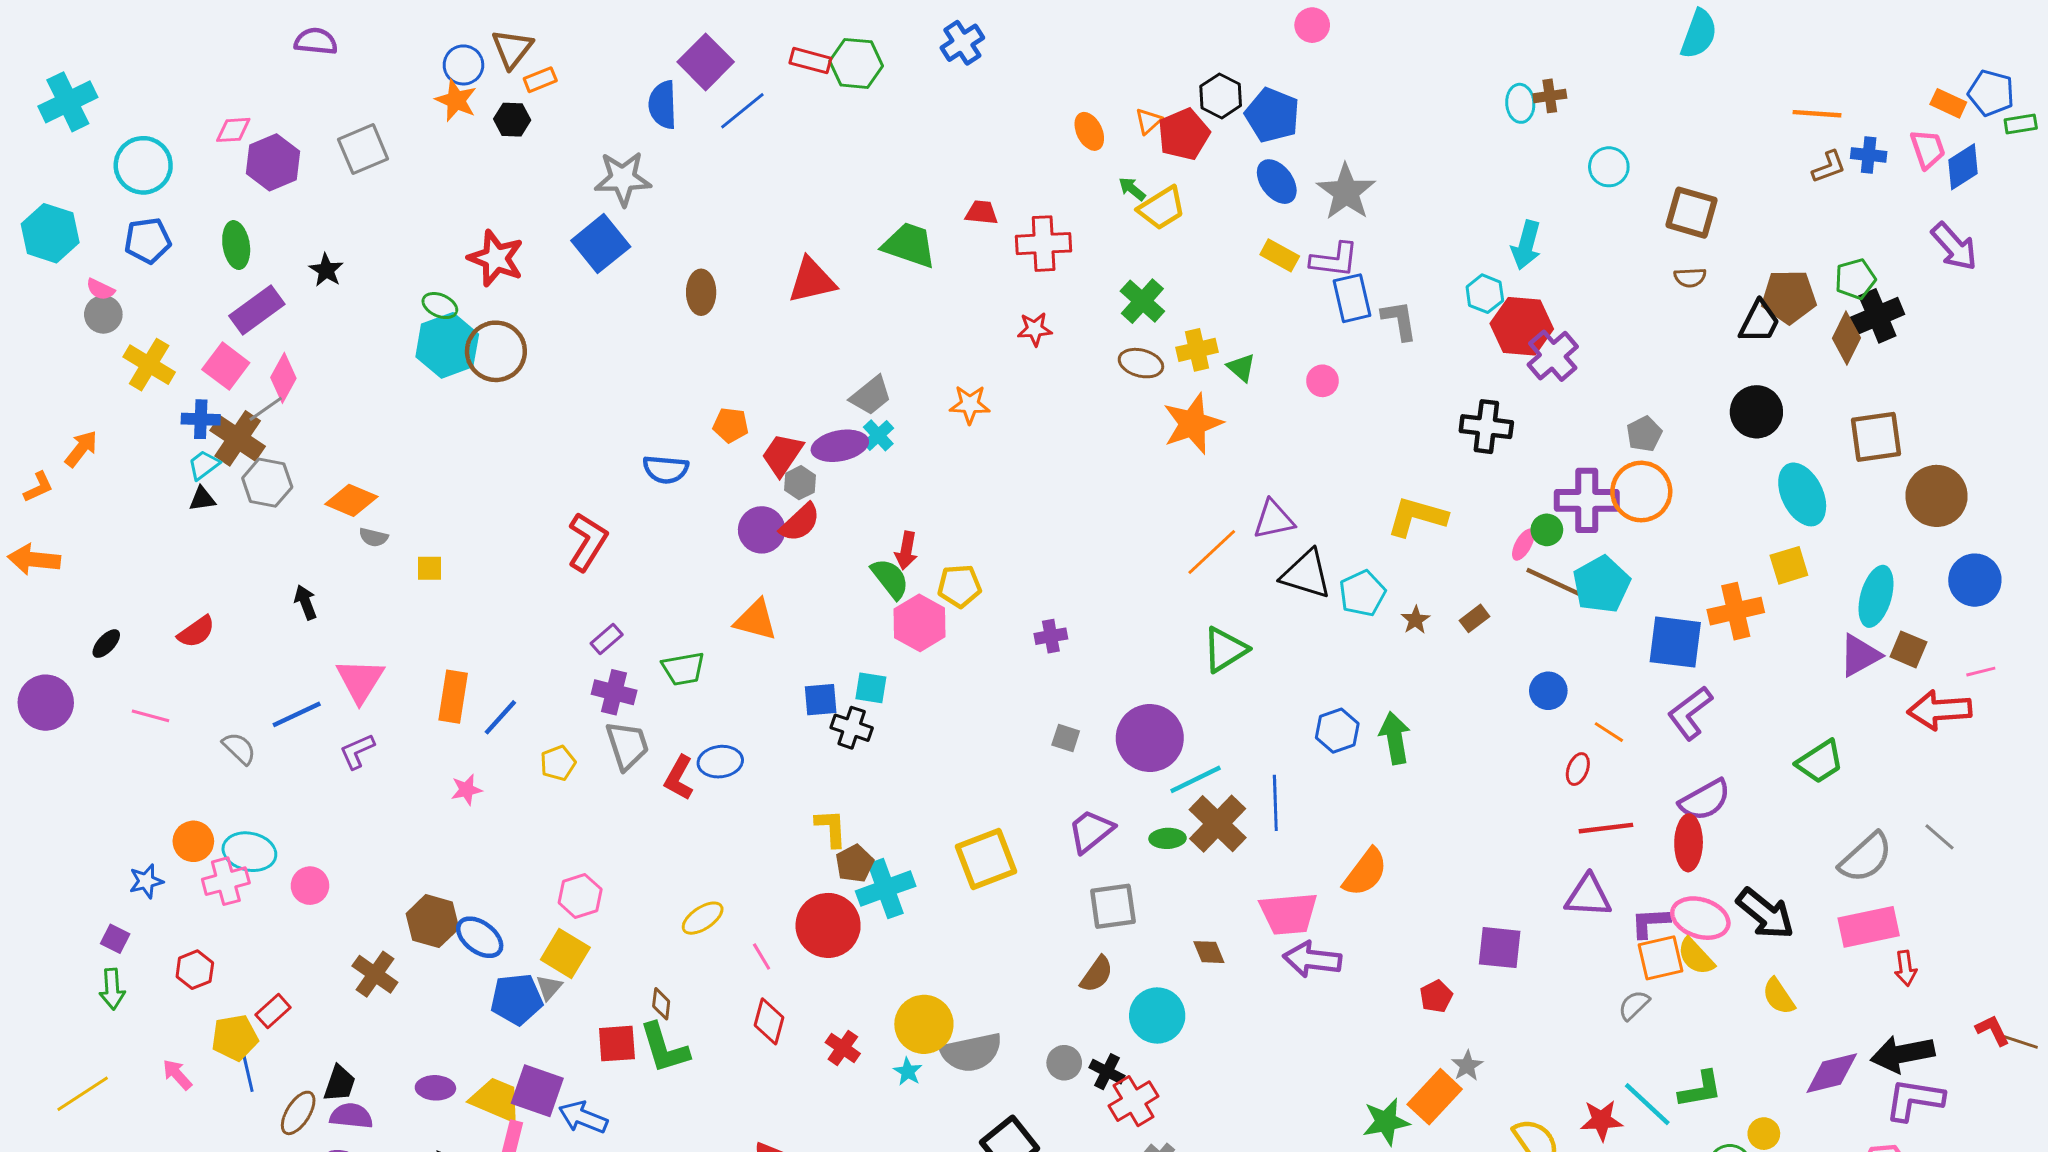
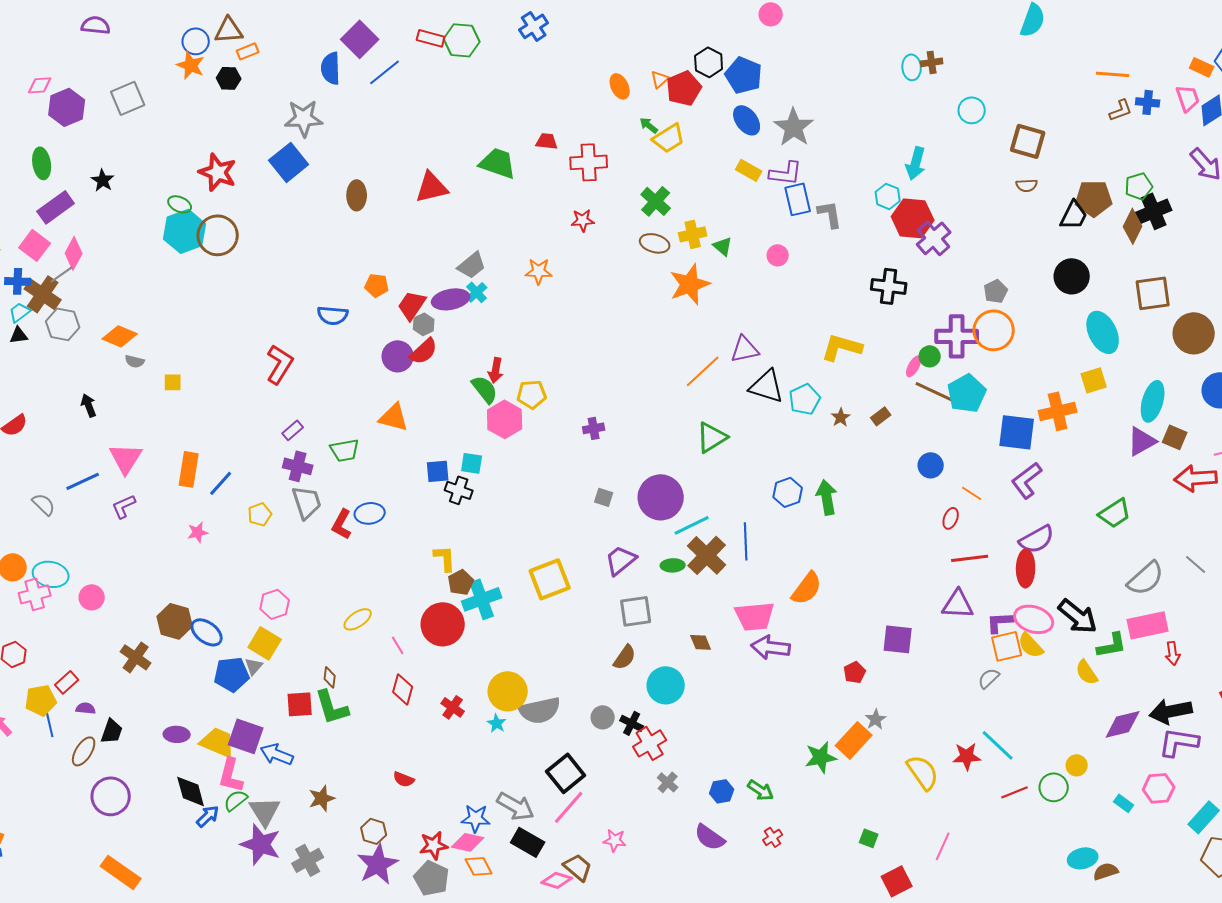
brown triangle: (512, 49) -> (229, 30), turned 48
green L-shape: (1700, 1089) -> (1112, 645), moved
purple semicircle: (351, 1116) -> (86, 708), moved, size x0.7

